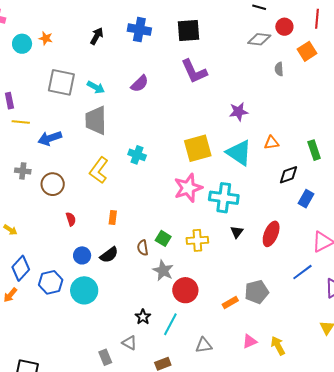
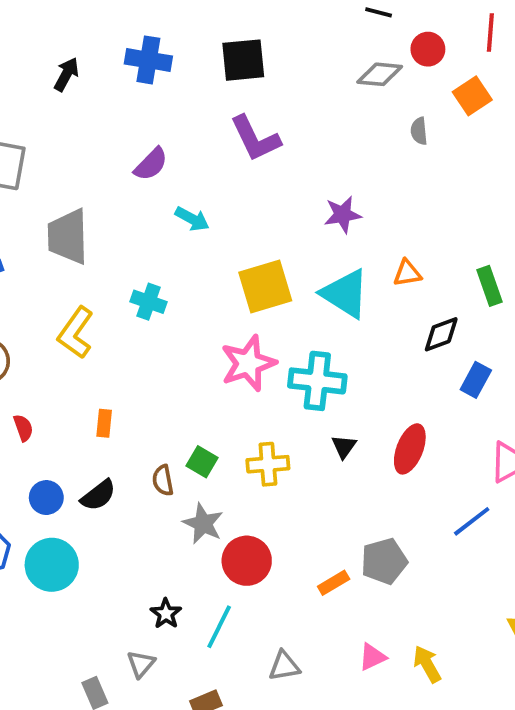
cyan arrow: (96, 87) -> (192, 219), moved
gray triangle: (129, 343) -> (141, 664), turned 42

